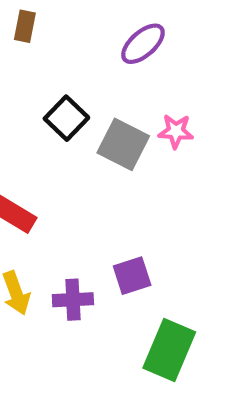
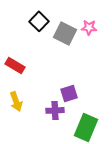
purple cross: (73, 300) -> (55, 110), moved

